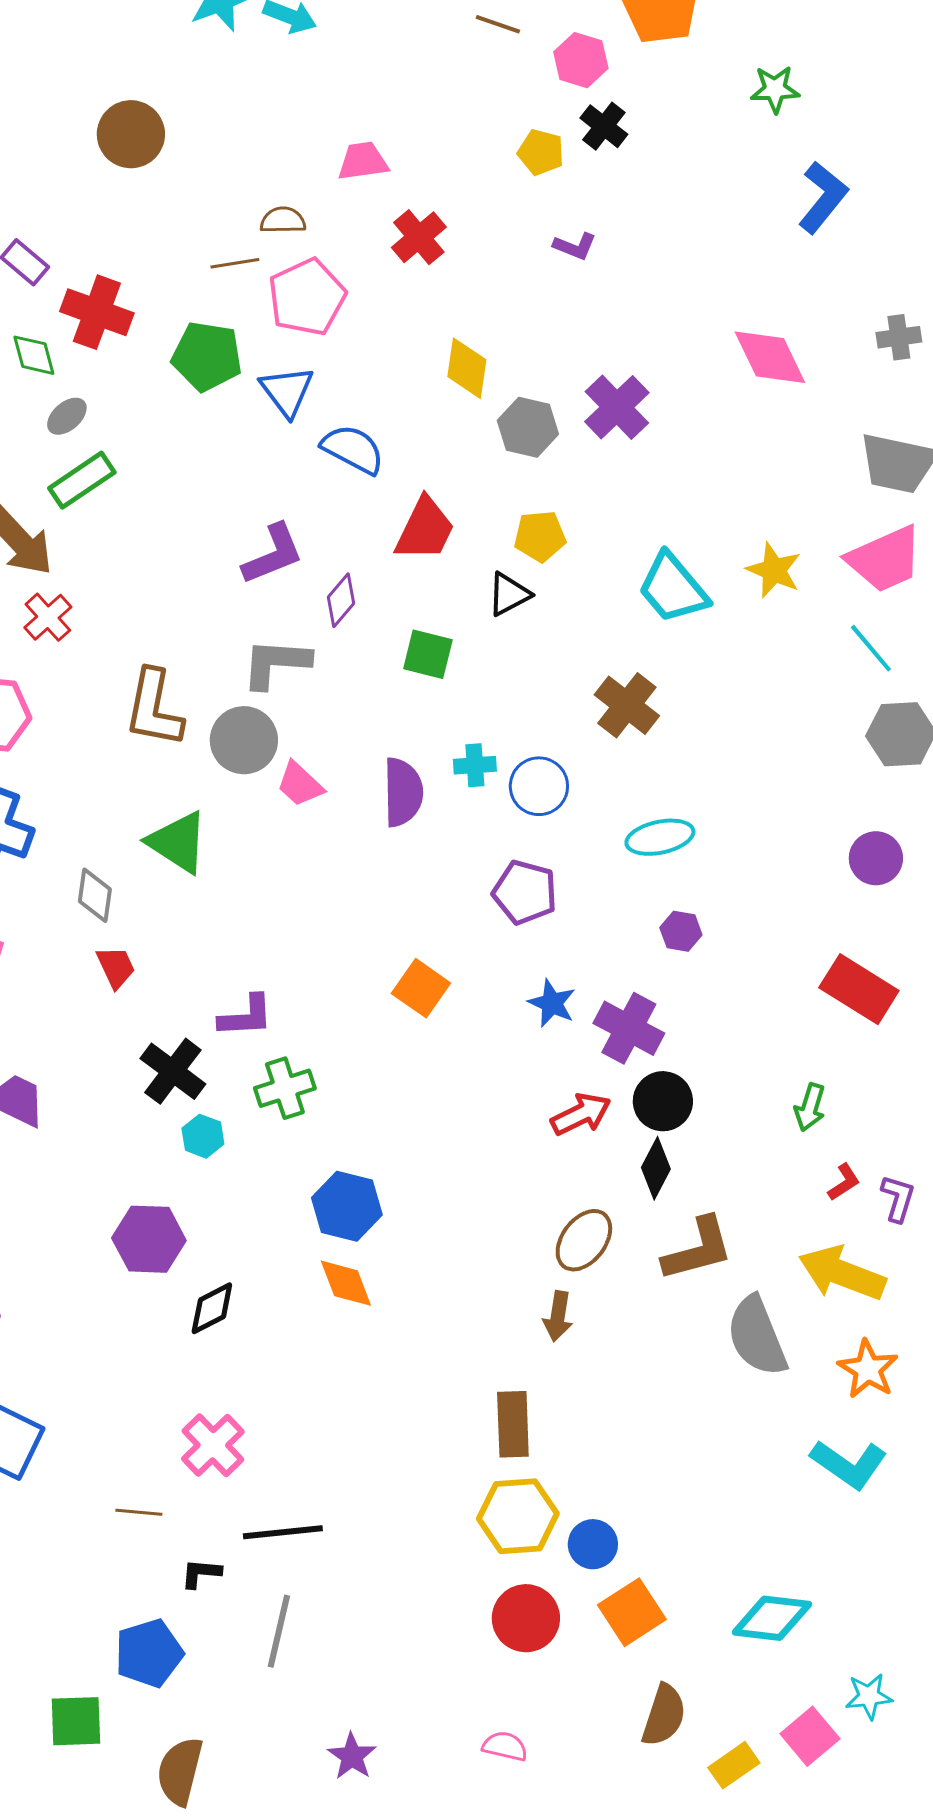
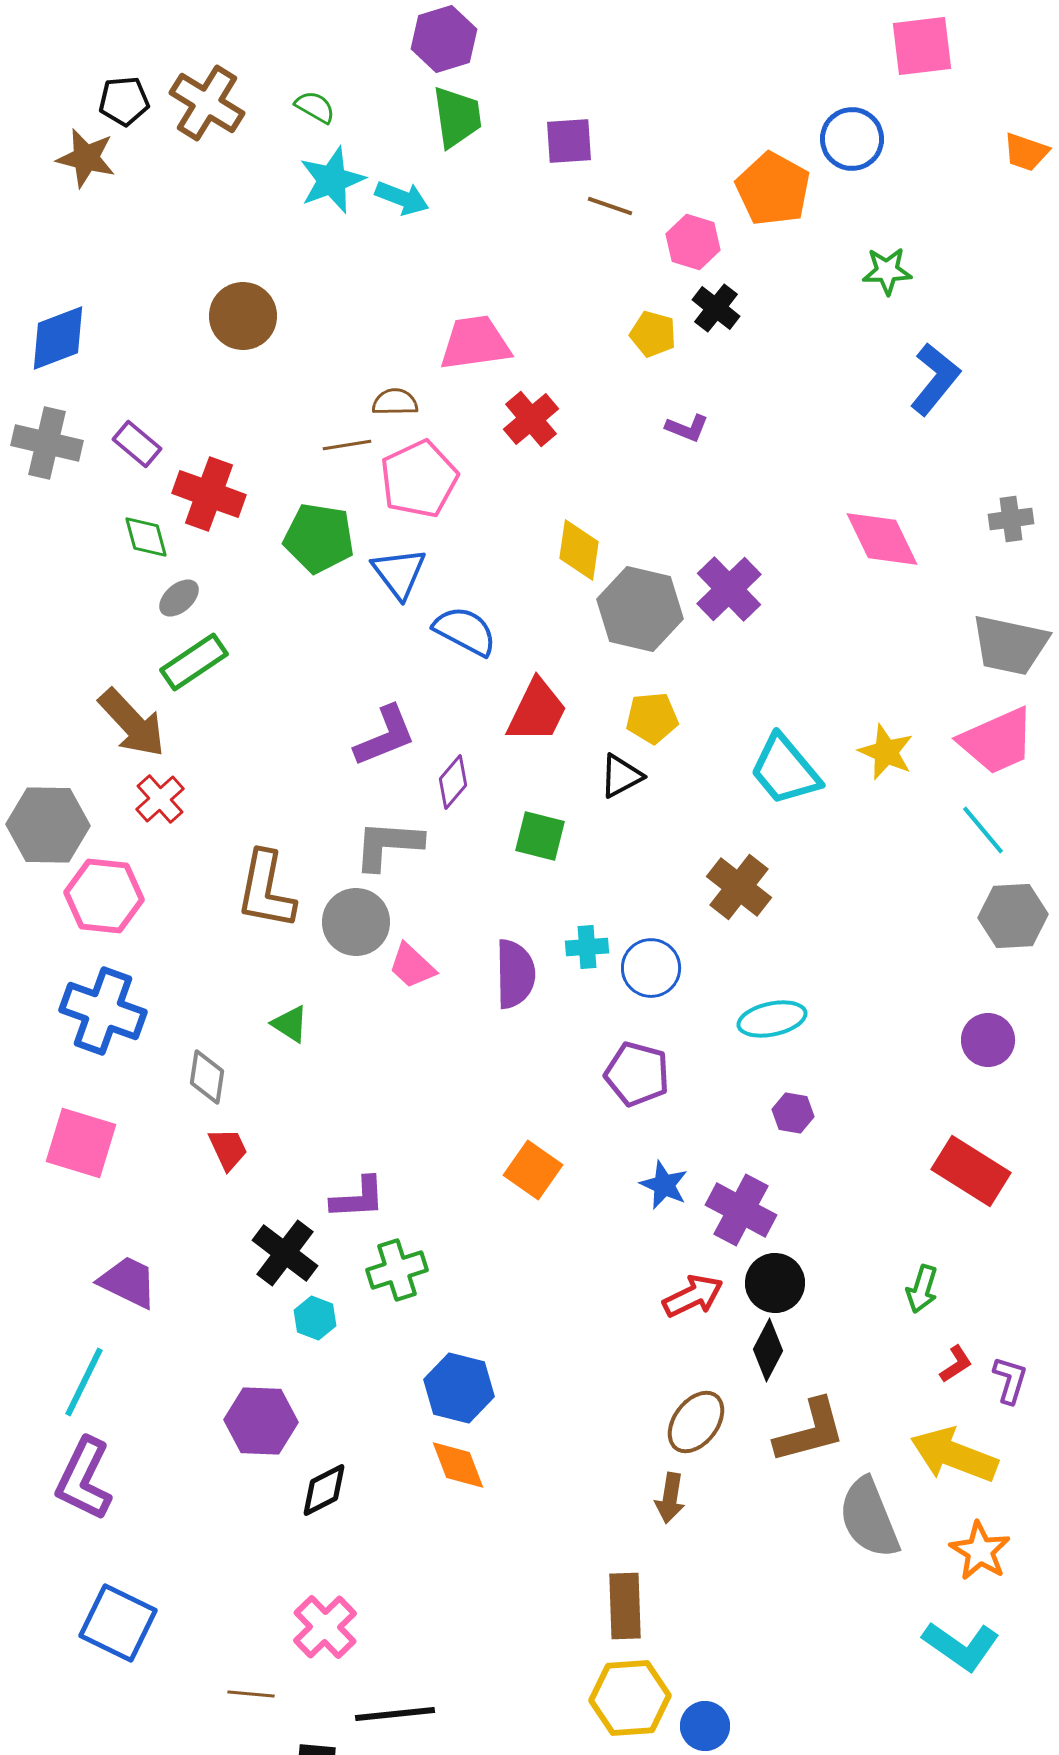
pink trapezoid: (363, 161) -> (475, 343), size x1.4
gray hexagon: (528, 427) -> (640, 609), size x1.4
green triangle: (178, 842) -> (290, 1024), size x0.6

